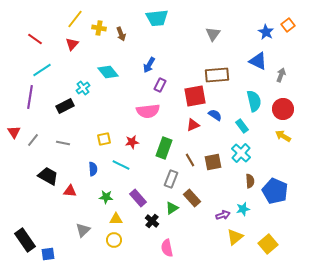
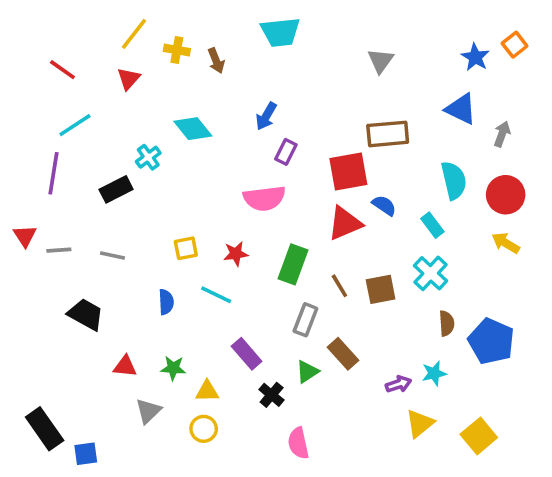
red triangle: (193, 125) -> (345, 223), size x1.5
gray line: (33, 140) -> (59, 250), turned 48
red triangle: (70, 191) -> (125, 366), moved
green star: (106, 197) -> (173, 368), moved

